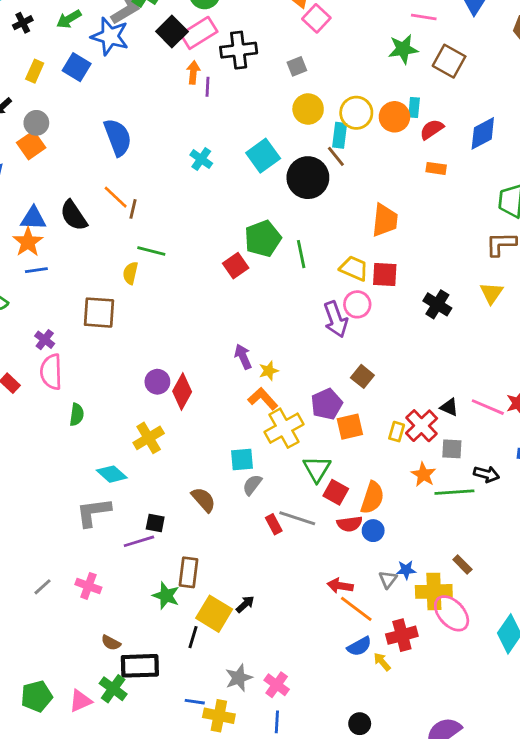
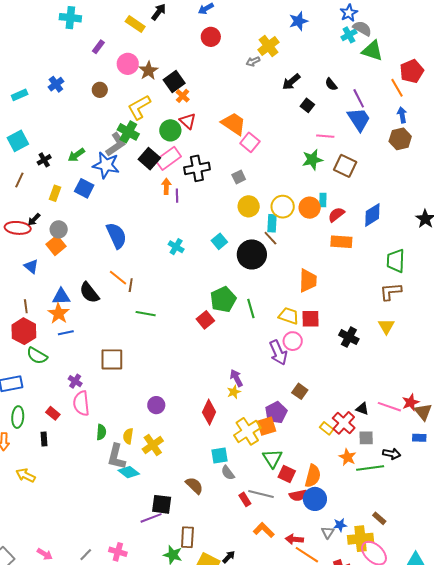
cyan square: (263, 156) -> (219, 241), size x0.7
orange rectangle: (436, 168) -> (341, 242), size x1.5
yellow semicircle: (130, 273) -> (128, 436), moved
purple arrow: (243, 357) -> (236, 378), moved
red diamond: (182, 392) -> (209, 412), moved
orange L-shape: (263, 399) -> (264, 530), moved
orange square: (350, 427) -> (267, 426), moved
yellow rectangle: (397, 432) -> (327, 428), turned -64
gray semicircle: (252, 485) -> (228, 473), turned -70
gray L-shape: (93, 512) -> (116, 457), moved, turned -64
black square: (155, 523) -> (162, 504), size x1.5
blue circle: (373, 531) -> (315, 499), size x1.5

